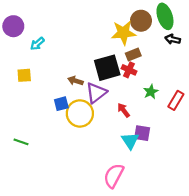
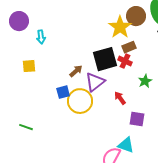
yellow star: (124, 33) -> (120, 27), turned -30
cyan arrow: (37, 44) -> (41, 37), turned -56
brown arrow: (76, 81) -> (76, 71), turned 120
cyan triangle: (130, 141) -> (126, 145), moved, turned -36

